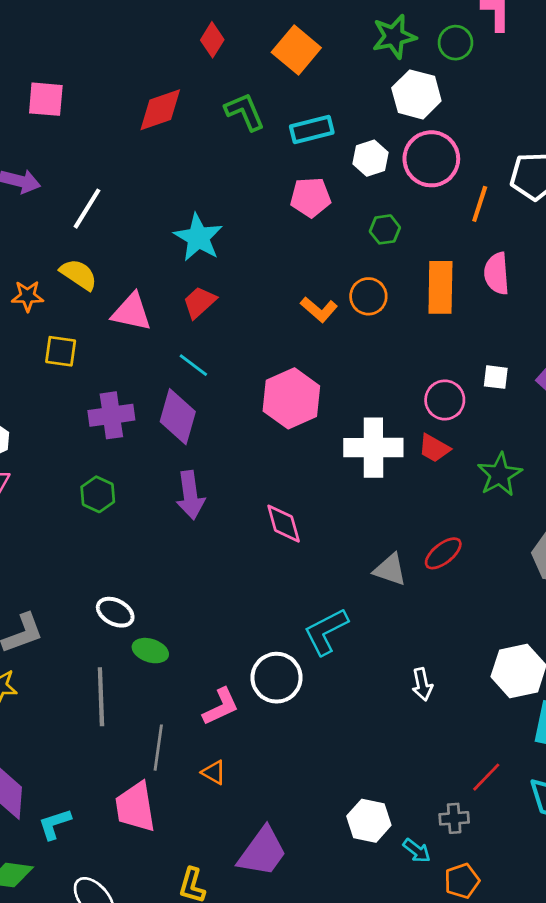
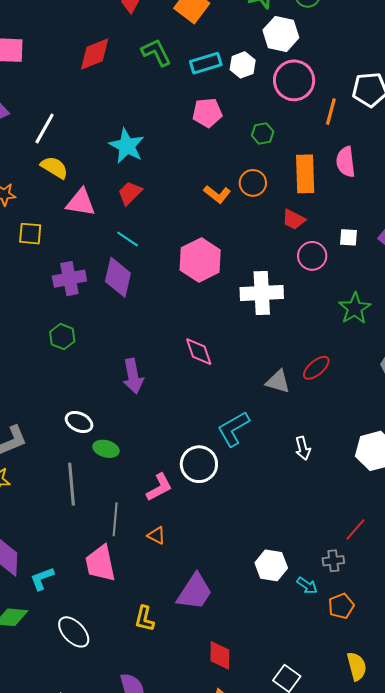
white hexagon: (371, 158) -> (243, 65), moved
yellow semicircle: (79, 274) -> (54, 167), moved
red trapezoid: (434, 448) -> (294, 219), moved
purple arrow: (190, 495) -> (133, 376), moved
white arrow: (422, 684) -> (303, 448), moved

